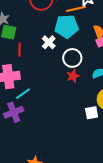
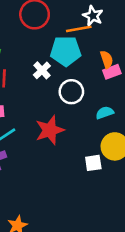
red star: (73, 76) -> (50, 130), moved, size x1.6

